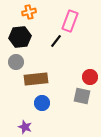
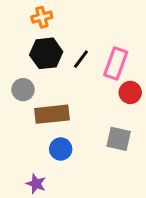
pink rectangle: (70, 21) -> (116, 63), moved
black hexagon: (20, 37) -> (46, 53), moved
red circle: (90, 77) -> (130, 92), moved

